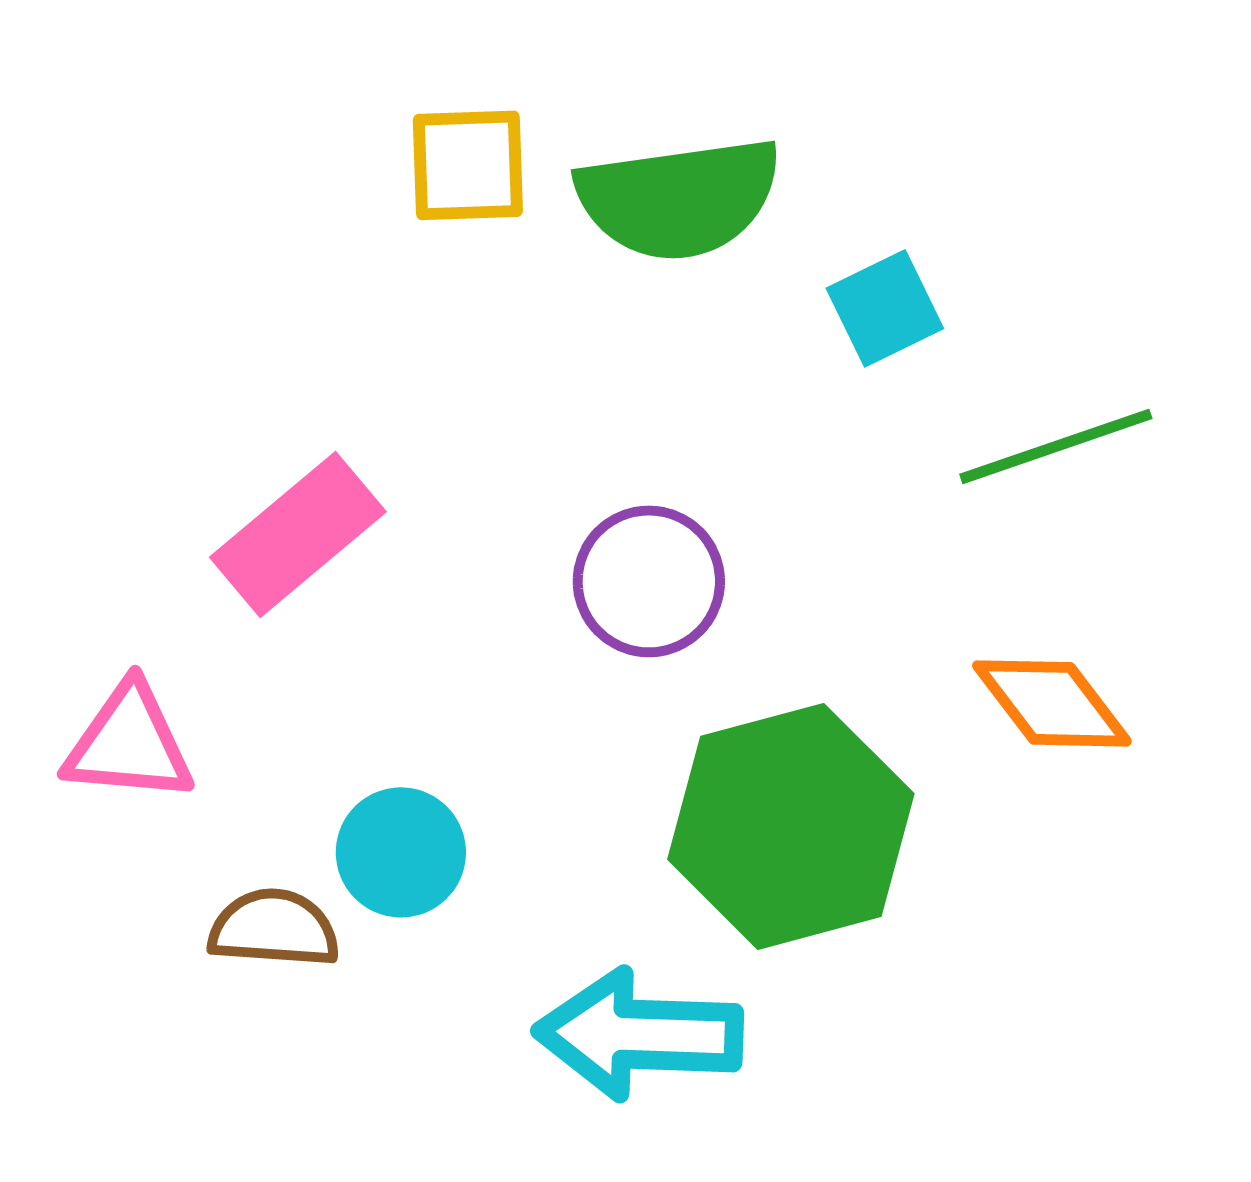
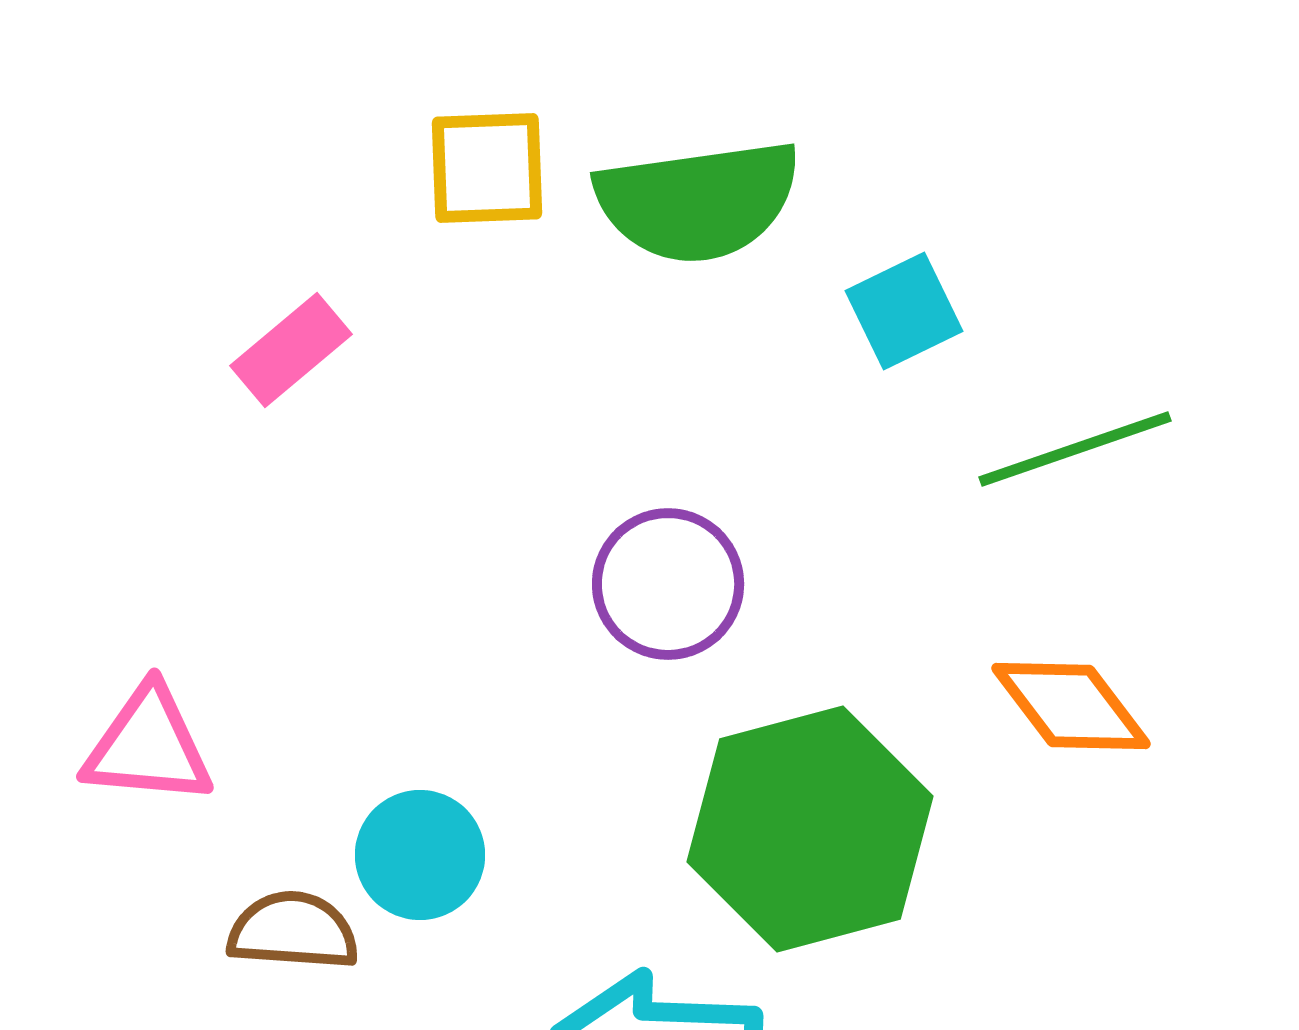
pink rectangle: (298, 534) -> (291, 350), moved, size x0.7

